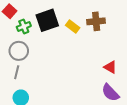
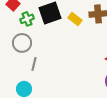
gray line: (17, 72) -> (34, 64), moved

